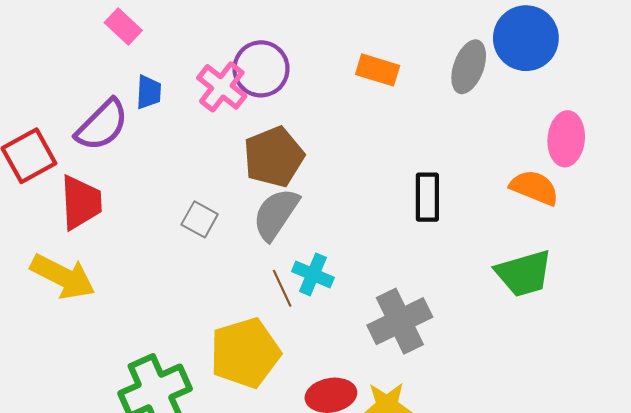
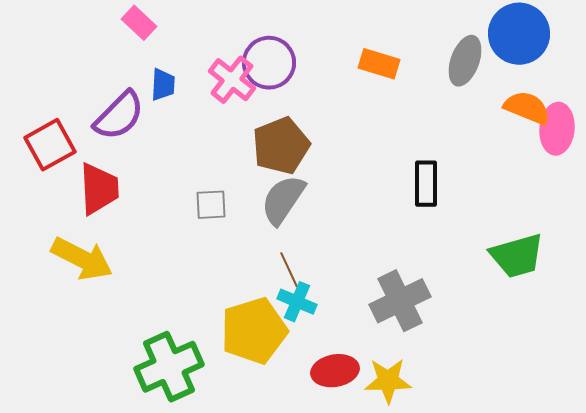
orange semicircle: (534, 188) -> (527, 108), moved
gray square: (200, 219) -> (211, 205), turned -32
cyan cross: (313, 274) -> (297, 302), moved

